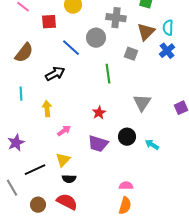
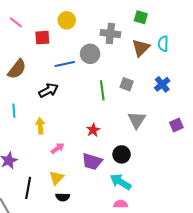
blue line: (71, 48) -> (65, 64), turned -54
blue cross: (167, 51) -> (162, 84), moved
gray square: (131, 54) -> (127, 84), moved
cyan arrow: (152, 145) -> (121, 182), moved, size x1.5
black line: (35, 170) -> (28, 188), turned -55

